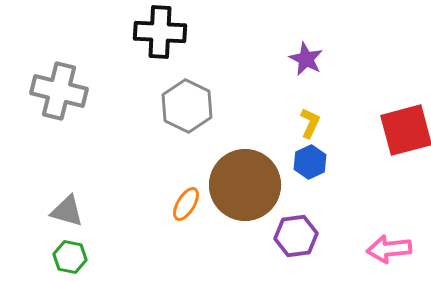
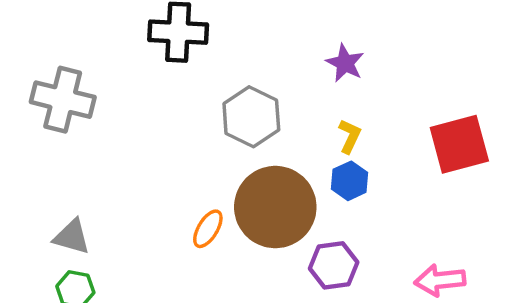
gray hexagon: (187, 106) -> (251, 117), moved

